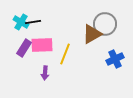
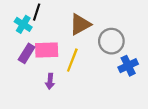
black line: (33, 22) -> (37, 12), moved, turned -63
gray circle: (105, 24) -> (111, 41), moved
brown triangle: (92, 34) -> (80, 24), moved

